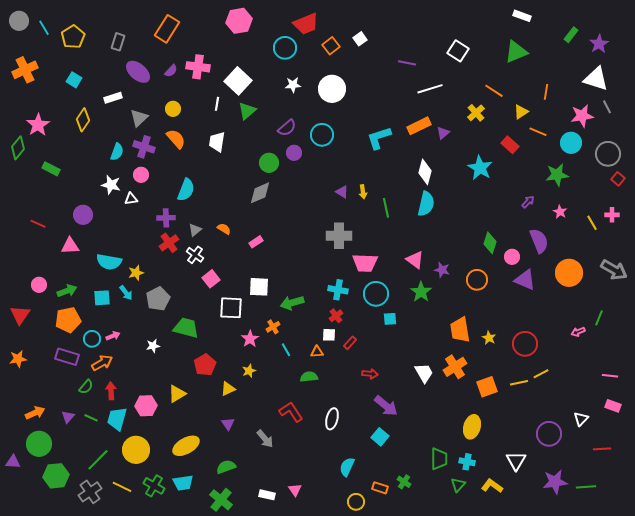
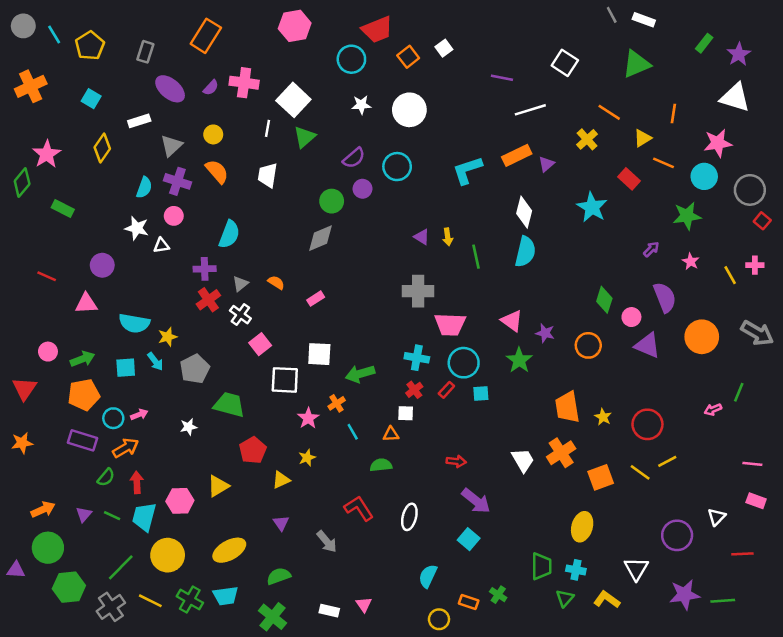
gray line: (607, 107) -> (612, 15), moved
red rectangle: (350, 343) -> (446, 390), moved
yellow line: (519, 383) -> (640, 472), turned 48

